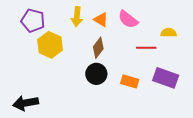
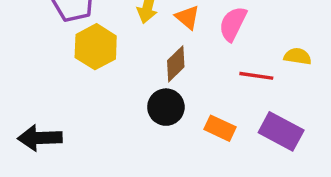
pink semicircle: (128, 19) -> (233, 24), turned 70

